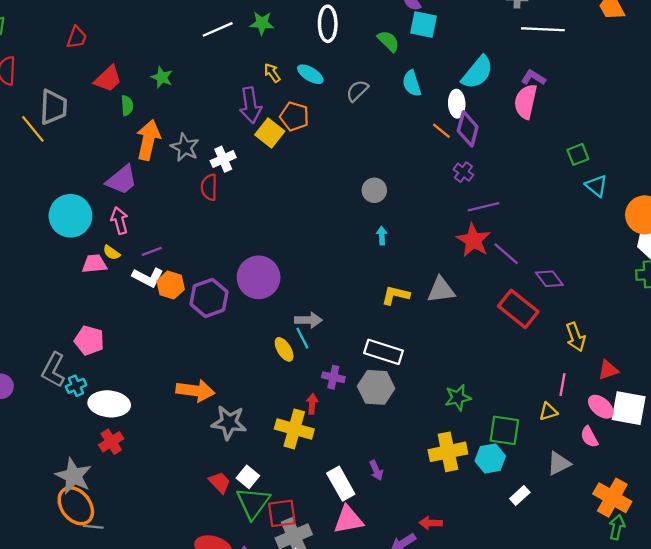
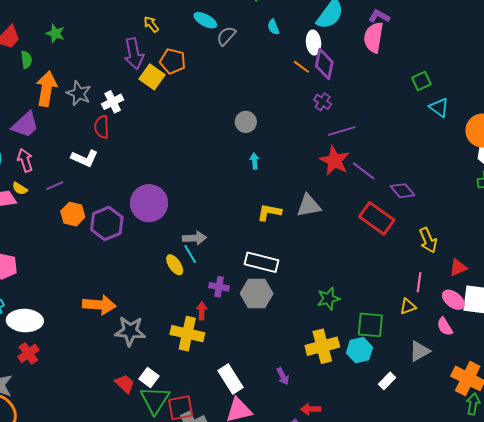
cyan ellipse: (310, 74) -> (205, 20), moved
cyan semicircle: (412, 83) -> (273, 27), size x0.7
white L-shape: (148, 277) -> (85, 158), moved
purple arrow: (376, 470) -> (283, 376), moved

